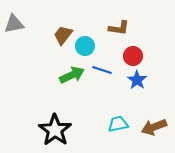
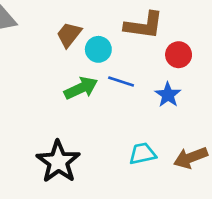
brown L-shape: (119, 28) -> (144, 25), size x1.4
red circle: (133, 56) -> (179, 55), moved

